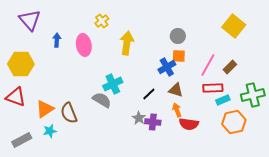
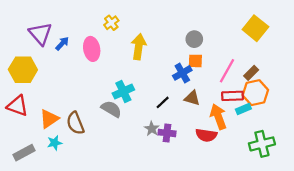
purple triangle: (30, 20) -> (40, 34), moved
blue arrow: (57, 40) -> (62, 43), turned 40
green cross: (253, 95) -> (262, 144), moved
orange arrow: (177, 110) -> (218, 117), moved, size x1.6
orange hexagon: (234, 122) -> (255, 93), moved

